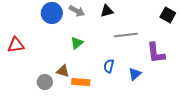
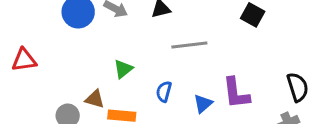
green triangle: (77, 43) -> (123, 69), moved
purple L-shape: (156, 53) -> (236, 93), moved

